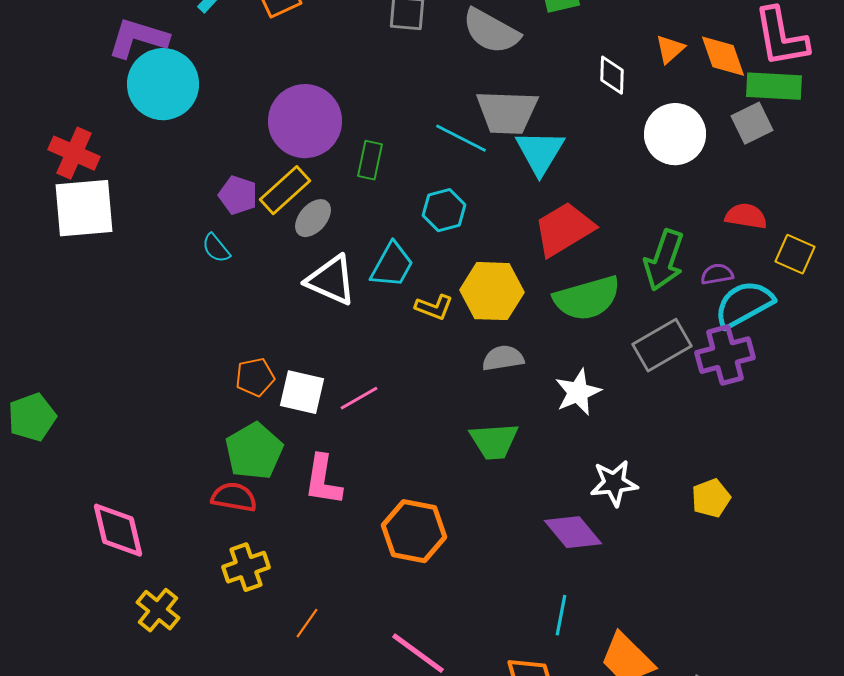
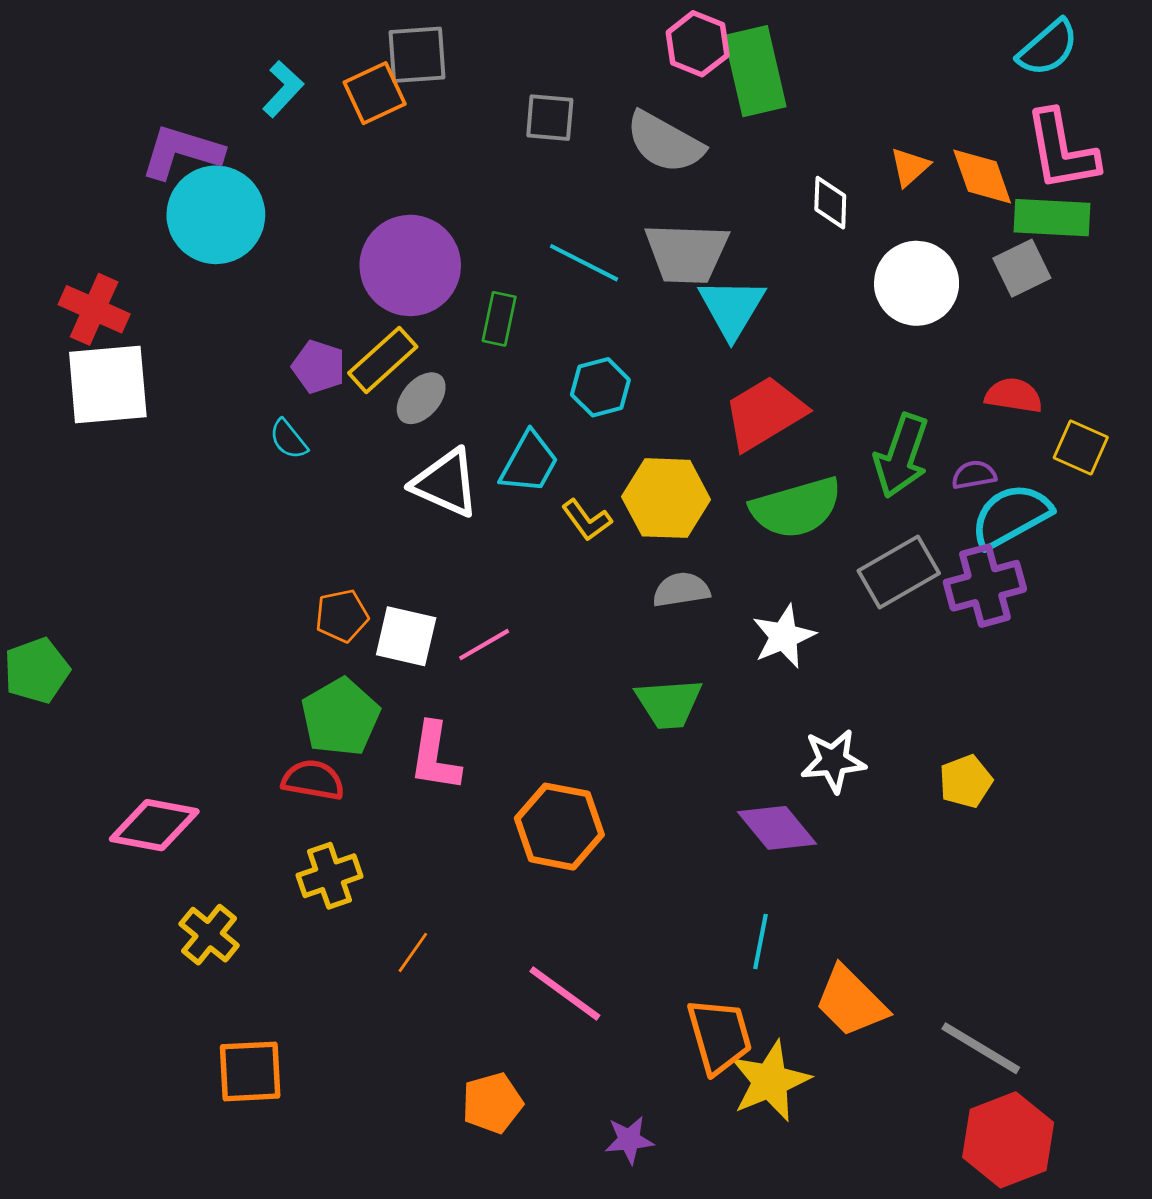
cyan line: (461, 138) -> (584, 263), moved
yellow L-shape: (434, 307) -> (587, 520), turned 33
pink diamond: (118, 530) -> (154, 825), turned -66

